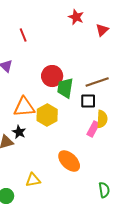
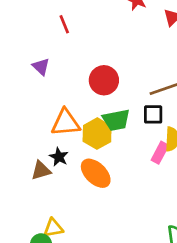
green trapezoid: (65, 88) -> (116, 120), moved, turned -110
orange ellipse: (69, 161) -> (96, 173), moved
yellow triangle: (33, 180) -> (53, 228), moved

